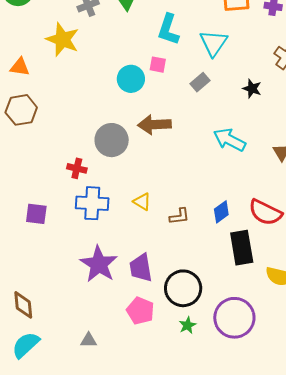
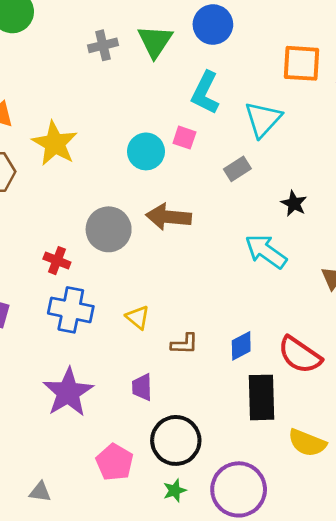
yellow star: (62, 40) -> (55, 144), moved
black star: (252, 89) -> (294, 204), moved
purple trapezoid: (141, 268) -> (142, 387), moved, size x0.7

